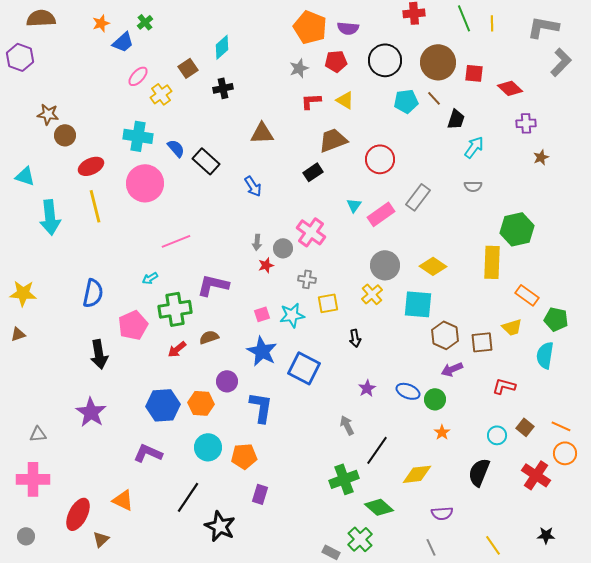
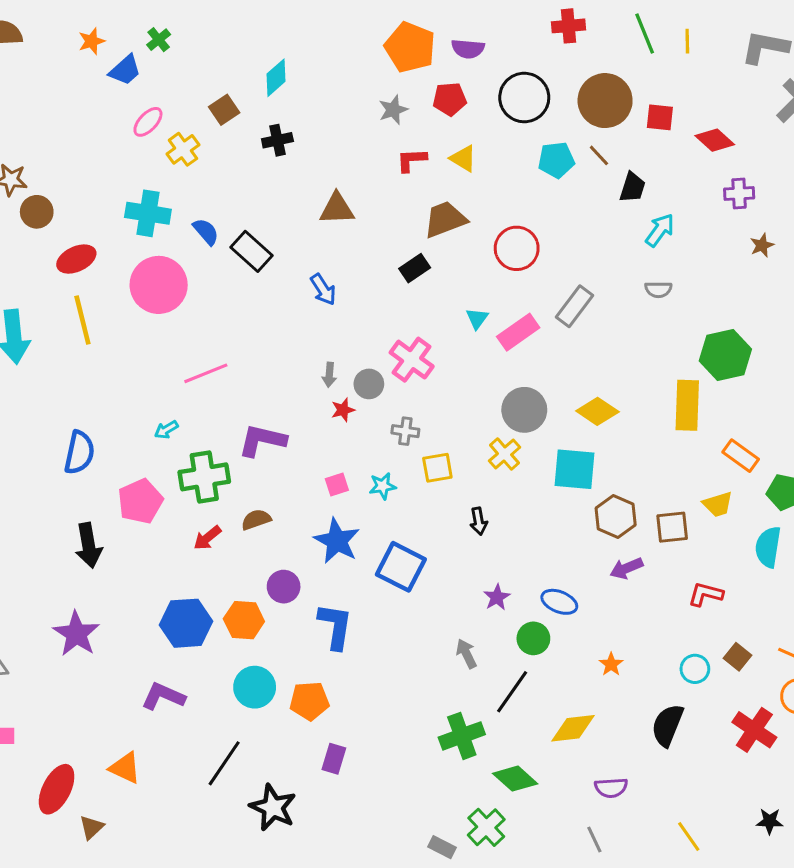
cyan star: (292, 315) -> (383, 486), size x0.7
green circle: (435, 399) -> (533, 638), moved

